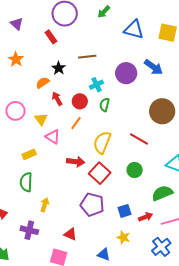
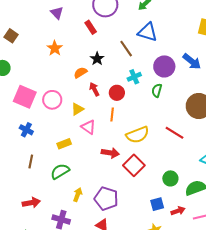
blue triangle: (134, 30) -> (147, 32), moved
brown line: (87, 57) -> (126, 49), turned 60
green semicircle: (105, 105) -> (157, 90), moved
yellow triangle: (41, 119) -> (77, 109), turned 32
orange line: (76, 123) -> (112, 114), turned -32
yellow semicircle: (102, 142) -> (138, 135), turned -135
green circle: (135, 170) -> (170, 178), moved
green semicircle: (26, 182) -> (60, 171), turned 54
purple pentagon: (92, 205) -> (106, 199), moved

